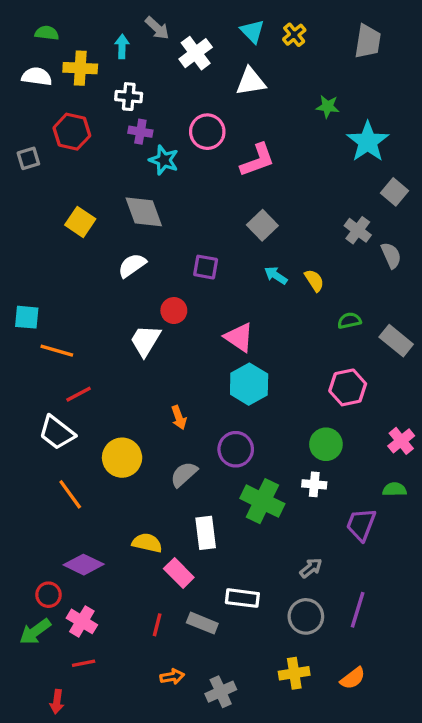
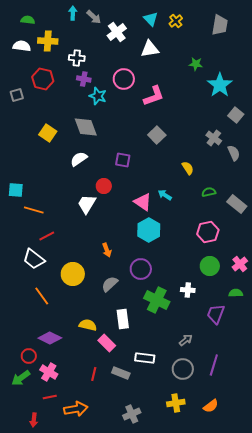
cyan arrow: (122, 46) -> (73, 13), moved
cyan arrow: (276, 275) -> (165, 195), moved
green circle: (326, 444) -> (210, 266), moved
orange arrow: (172, 677) -> (76, 409), moved, size x1.6

